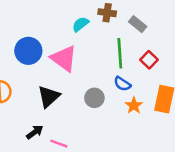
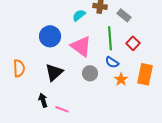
blue circle: (28, 51) -> (50, 36), moved
pink triangle: (64, 58) -> (81, 46), moved
black arrow: (35, 132) -> (43, 100), turned -72

